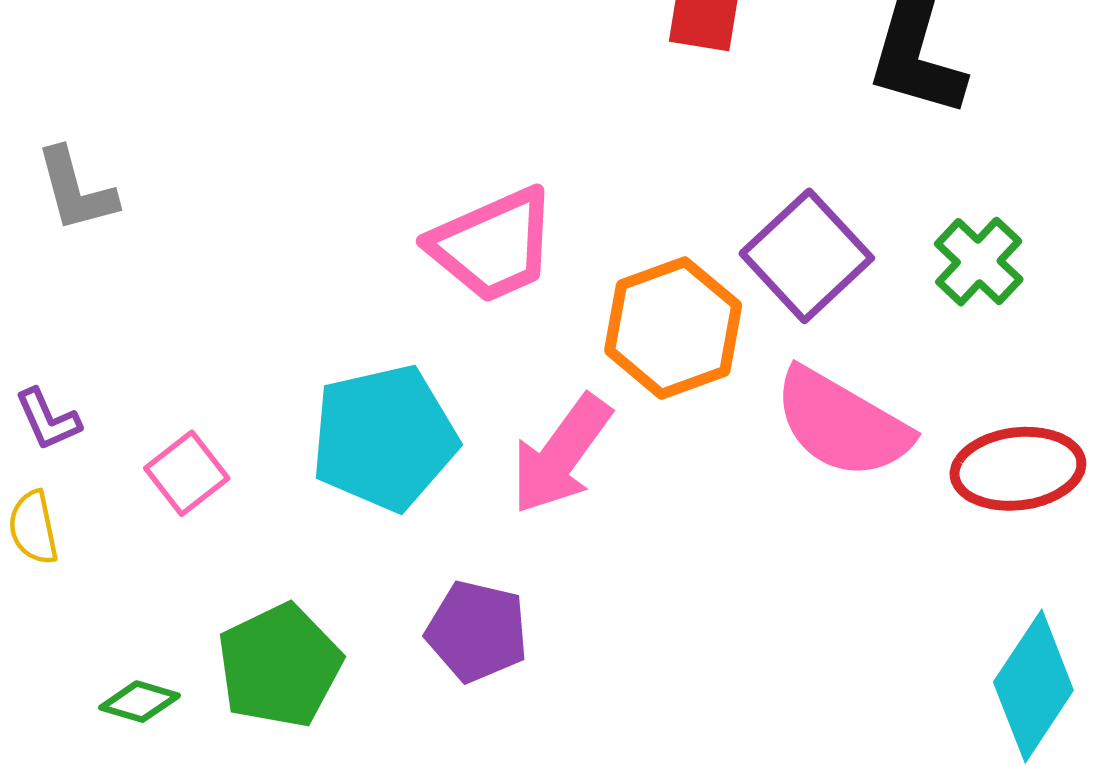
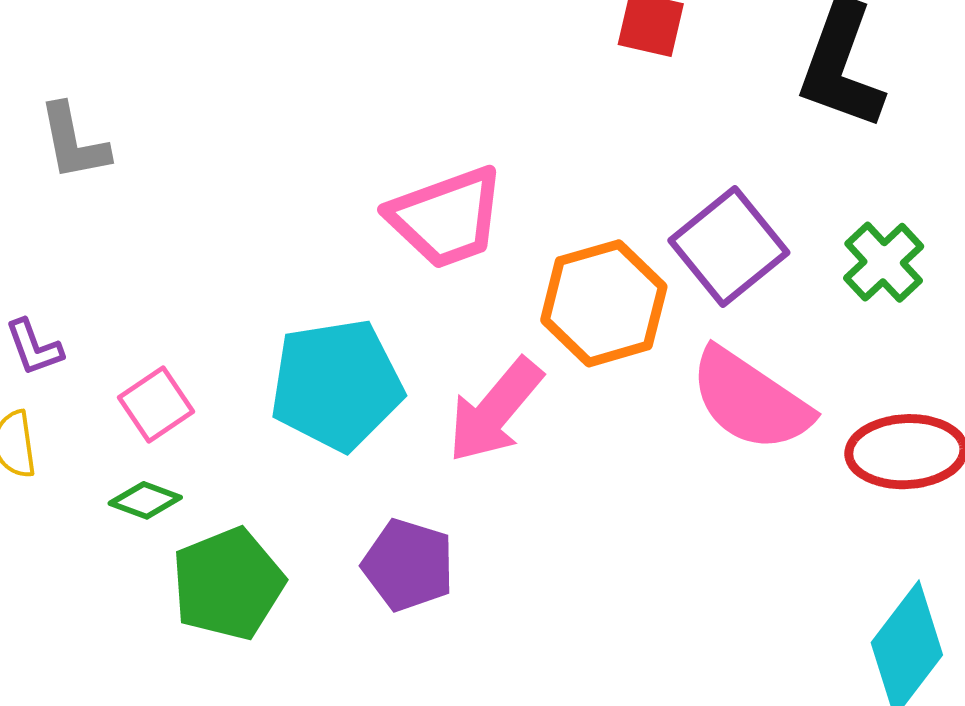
green diamond: (140, 702) -> (145, 500), moved

